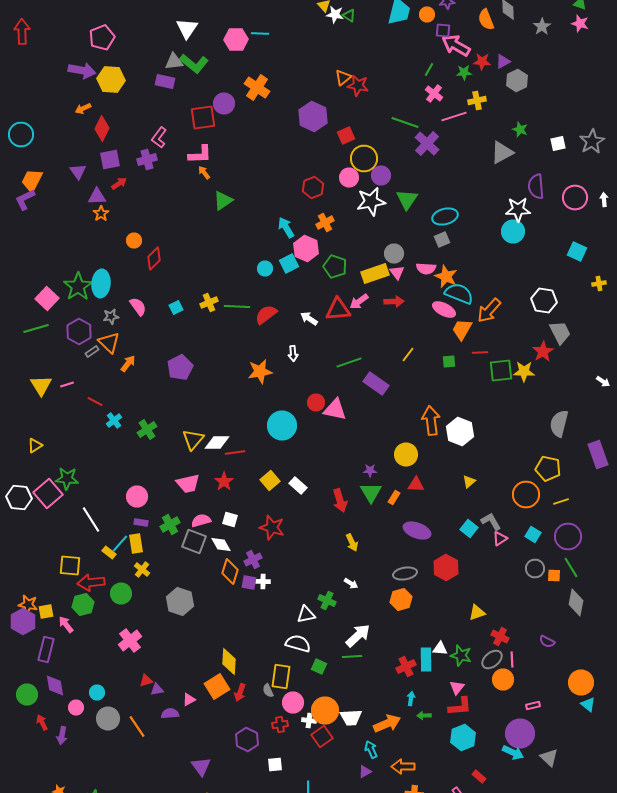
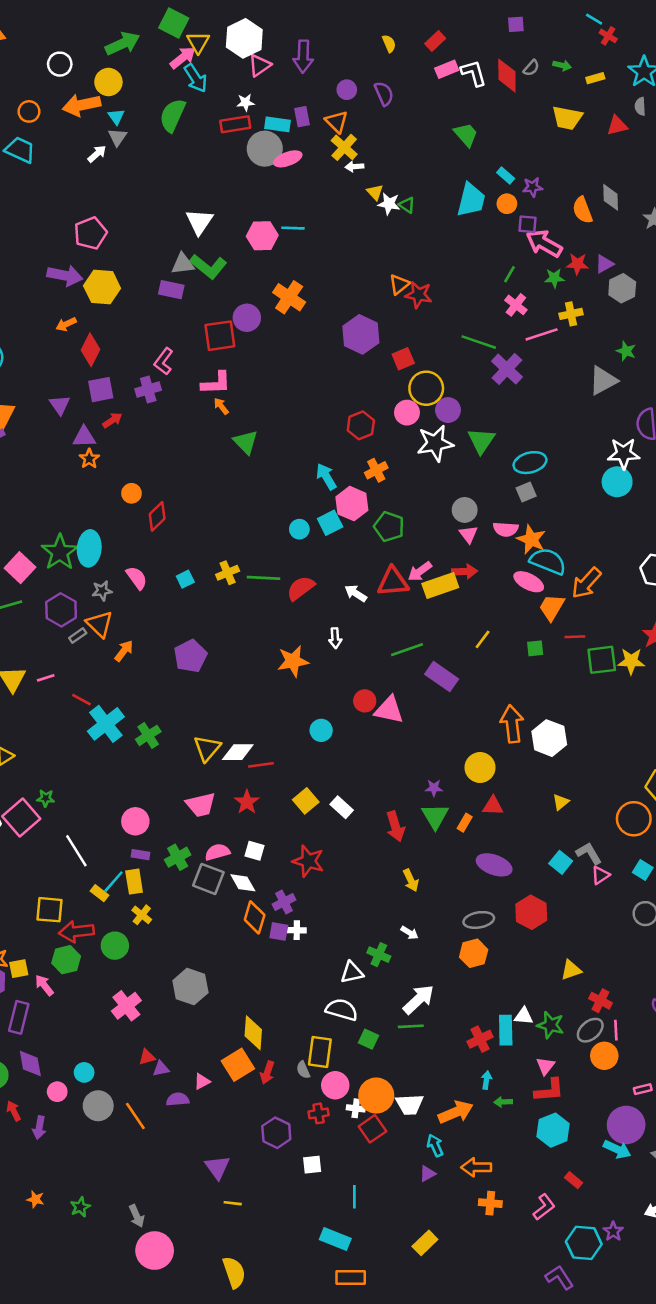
green triangle: (223, 200) -> (246, 442), turned -40
yellow rectangle: (375, 274) -> (440, 586), moved
cyan cross: (114, 420) -> (106, 724), size x1.8
cyan circle: (282, 426) -> (321, 730), size x0.6
green star: (67, 478) -> (46, 798), size x0.6
gray hexagon: (180, 602) -> (190, 987), moved

